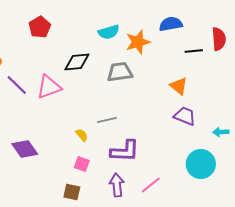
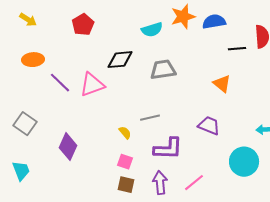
orange star: (138, 42) -> (183, 17), moved
purple trapezoid: (185, 116) -> (209, 126), moved
purple diamond: (25, 149) -> (68, 147), turned 60
brown square: (72, 192) -> (126, 185), moved

